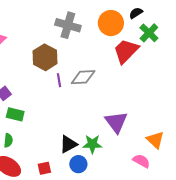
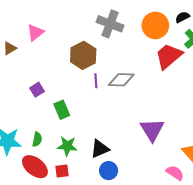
green rectangle: (15, 114) -> (62, 110), moved, turned 48
green star: (92, 144) -> (67, 146), moved
red square: (44, 168) -> (62, 171), moved

